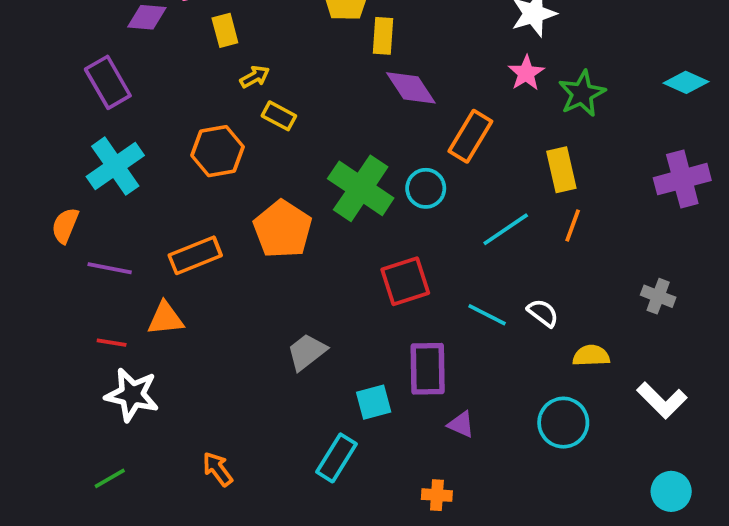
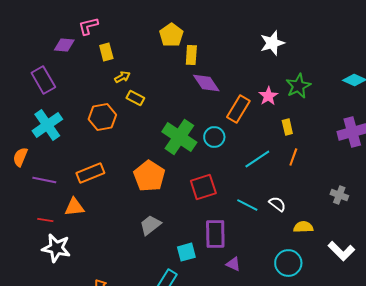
pink star: (526, 73) -> (268, 96), moved
yellow rectangle: (561, 170) -> (287, 127), size x0.7
orange pentagon: (283, 229) -> (149, 176), moved

